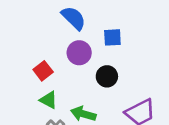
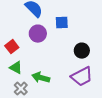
black circle: (107, 76) -> (82, 51), moved

